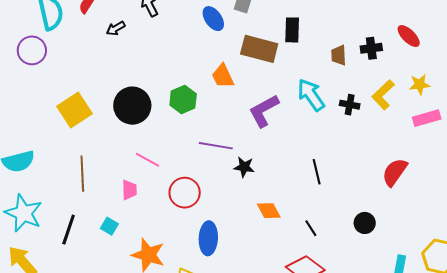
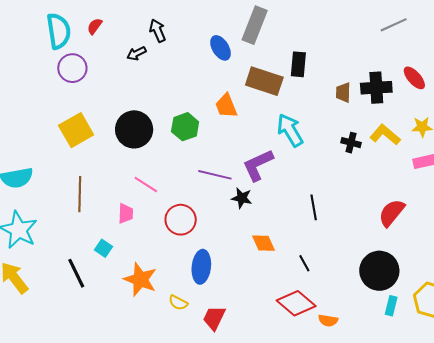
black arrow: (116, 28) -> (136, 53), moved
black cross: (371, 48) -> (376, 88), size x1.4
purple circle: (32, 50) -> (72, 68), moved
cyan arrow: (311, 95) -> (290, 130), moved
yellow L-shape: (383, 95) -> (385, 135), turned 80
purple L-shape: (264, 111) -> (258, 165), moved
black circle: (365, 223) -> (379, 271), moved, size x1.8
black line: (69, 230) -> (76, 273), moved, turned -48

